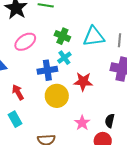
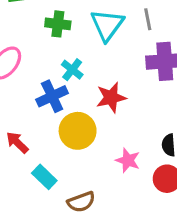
green cross: (62, 36) -> (58, 24), moved
cyan triangle: (94, 37) -> (107, 25), turned -30
cyan rectangle: (15, 119) -> (44, 177), moved

